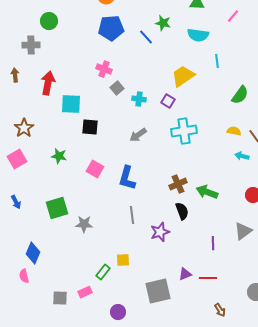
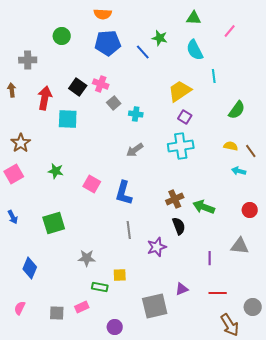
green circle: (49, 21) -> (62, 36), moved
cyan semicircle: (198, 35) -> (195, 50), turned 55
purple square: (168, 101) -> (185, 117), moved
black square: (90, 127) -> (78, 87), moved, turned 30
gray star: (84, 224) -> (87, 258), moved
gray triangle: (243, 231) -> (240, 246), turned 42
green rectangle: (103, 272) -> (100, 287), turned 63
pink semicircle: (24, 276) -> (20, 308), moved, turned 40
red line: (208, 278) -> (218, 293), moved
brown arrow: (220, 310) -> (230, 325), moved, size x1.6

